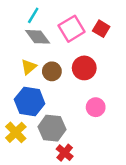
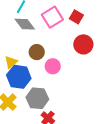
yellow triangle: (29, 67) -> (11, 62), moved
red circle: (84, 68) -> (83, 44), moved
pink circle: (96, 107) -> (53, 66), moved

